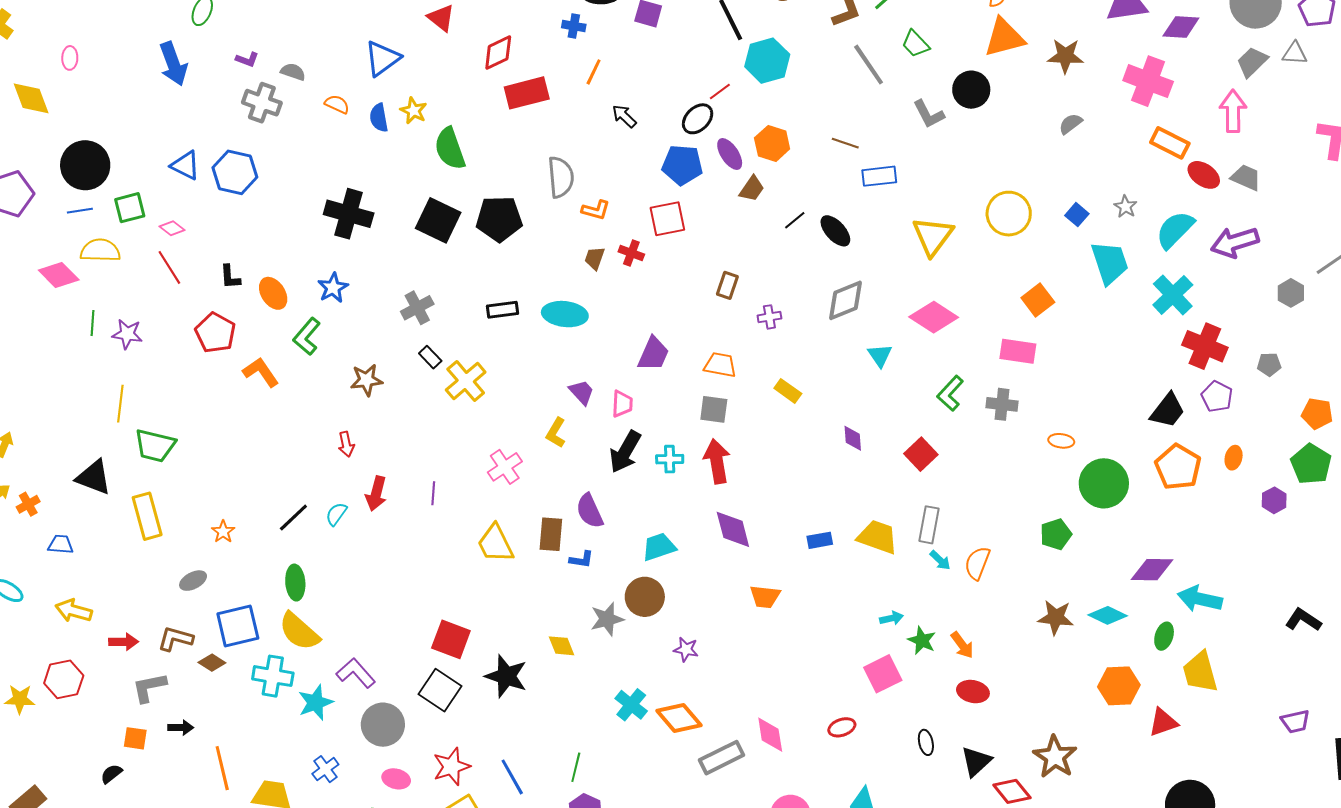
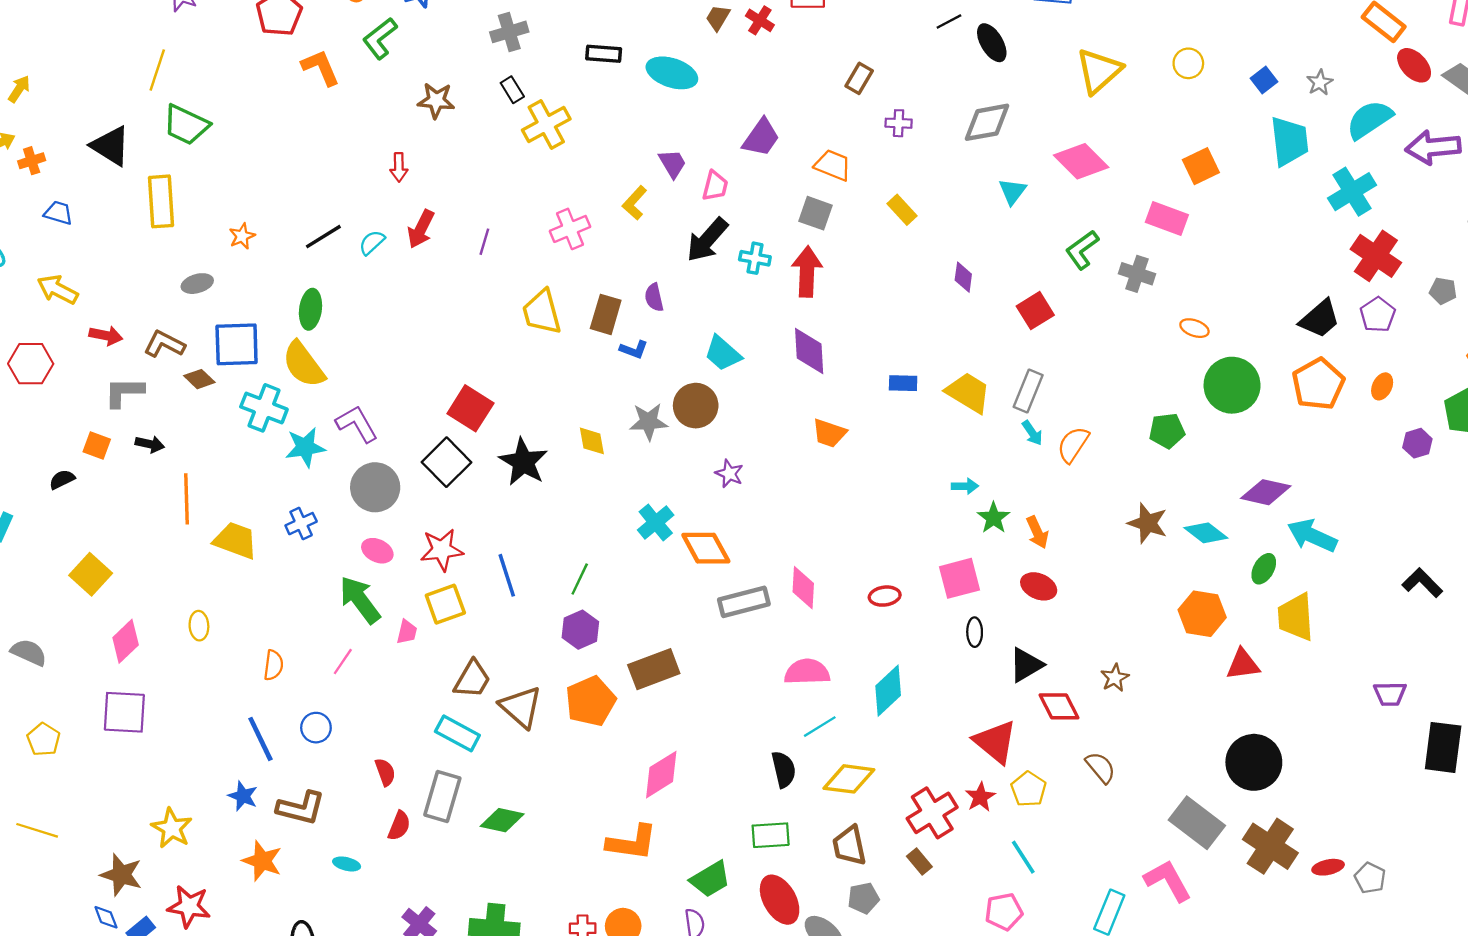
yellow circle: (1009, 214) -> (1188, 63), size x0.6
purple semicircle: (590, 511) -> (654, 297), size x0.7
cyan trapezoid: (659, 547) -> (723, 353), turned -132
pink square: (883, 674) -> (960, 578), moved
brown star: (1055, 757) -> (1115, 678), size x0.6

